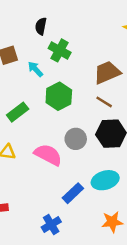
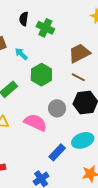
green cross: (60, 50) -> (45, 28), moved

